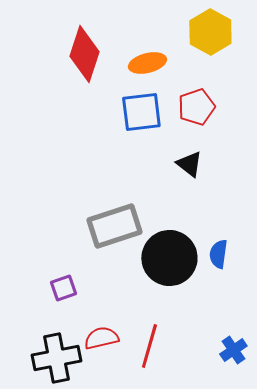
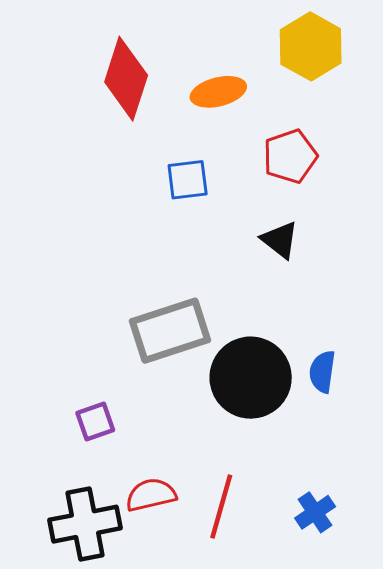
blue square: (141, 112) -> (188, 180), moved, size x0.7
blue cross: (233, 350) -> (315, 512), moved

